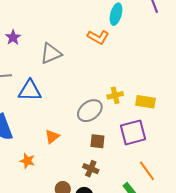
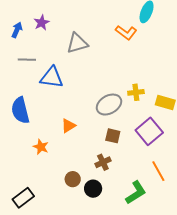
purple square: (133, 132) -> (149, 131), turned -32
brown cross: (91, 169) -> (103, 162), turned 35

